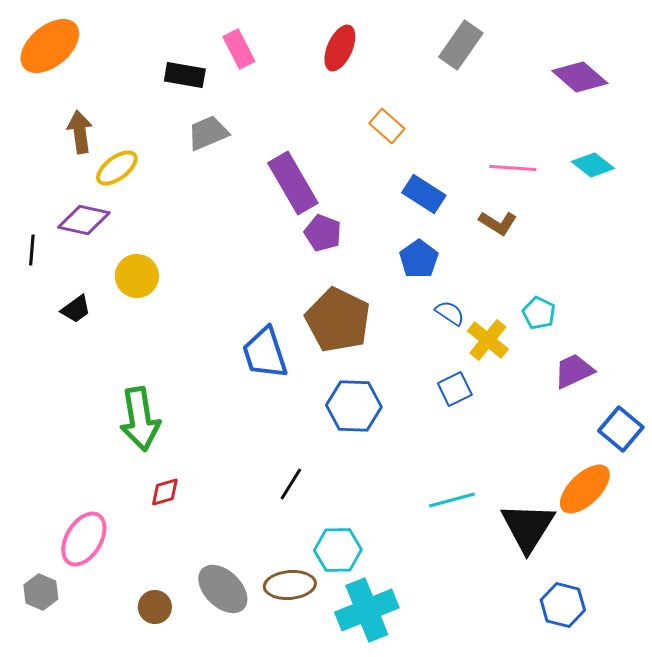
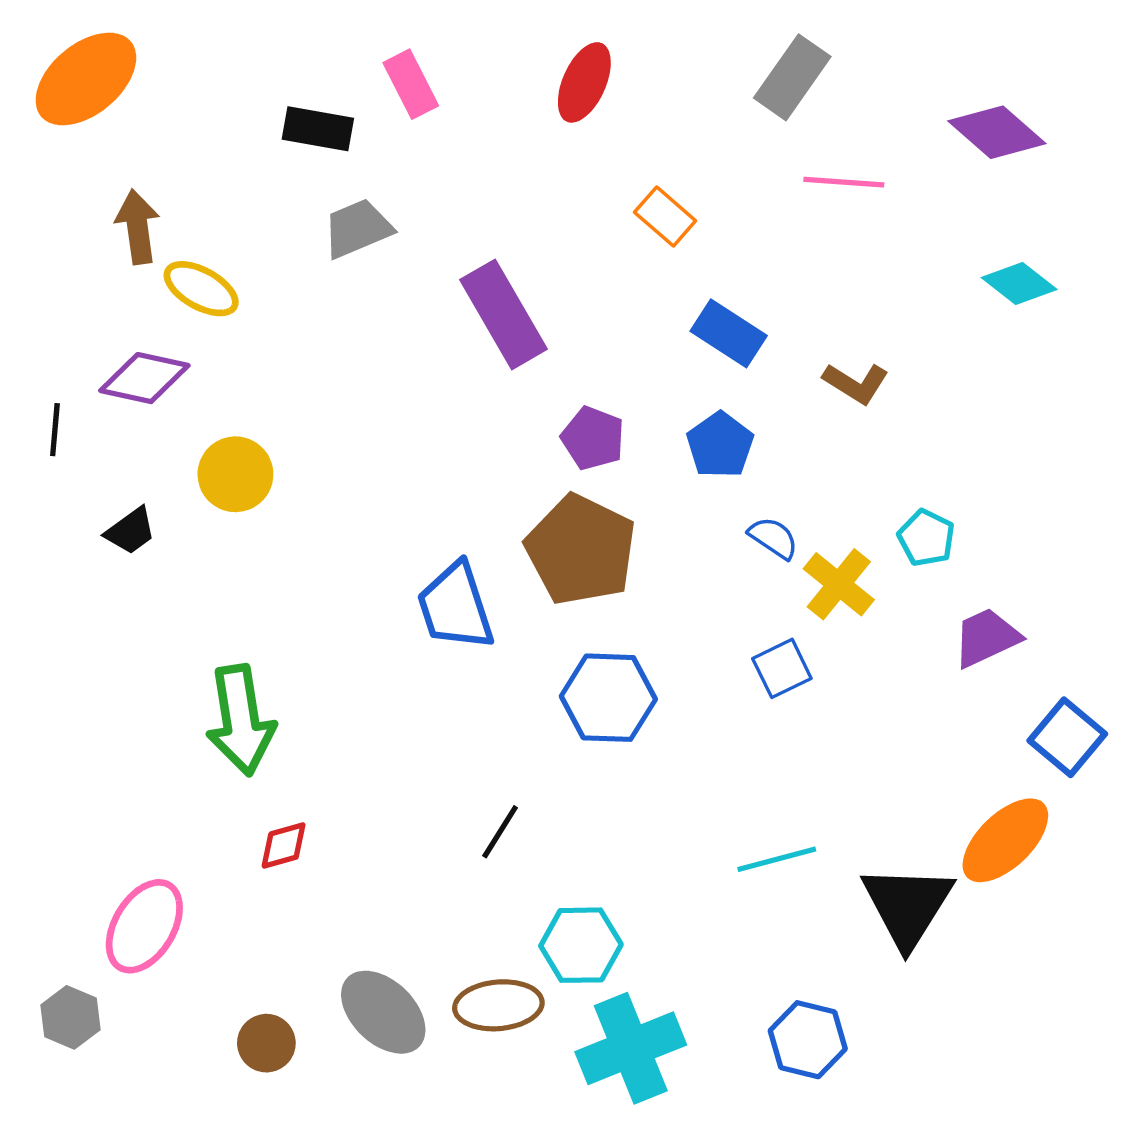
yellow ellipse: (117, 168) -> (201, 289), turned 66
pink line: (513, 168) -> (844, 182), moved
purple pentagon: (323, 233) -> (593, 438), moved
blue hexagon: (563, 605) -> (808, 1040), moved

